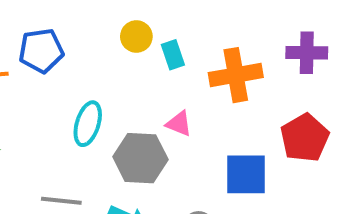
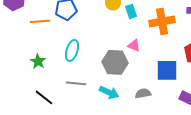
cyan ellipse: (88, 124) -> (72, 50), moved

